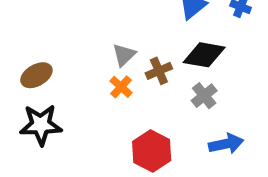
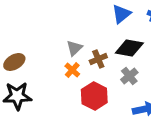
red hexagon: (152, 151) -> (94, 96), moved

